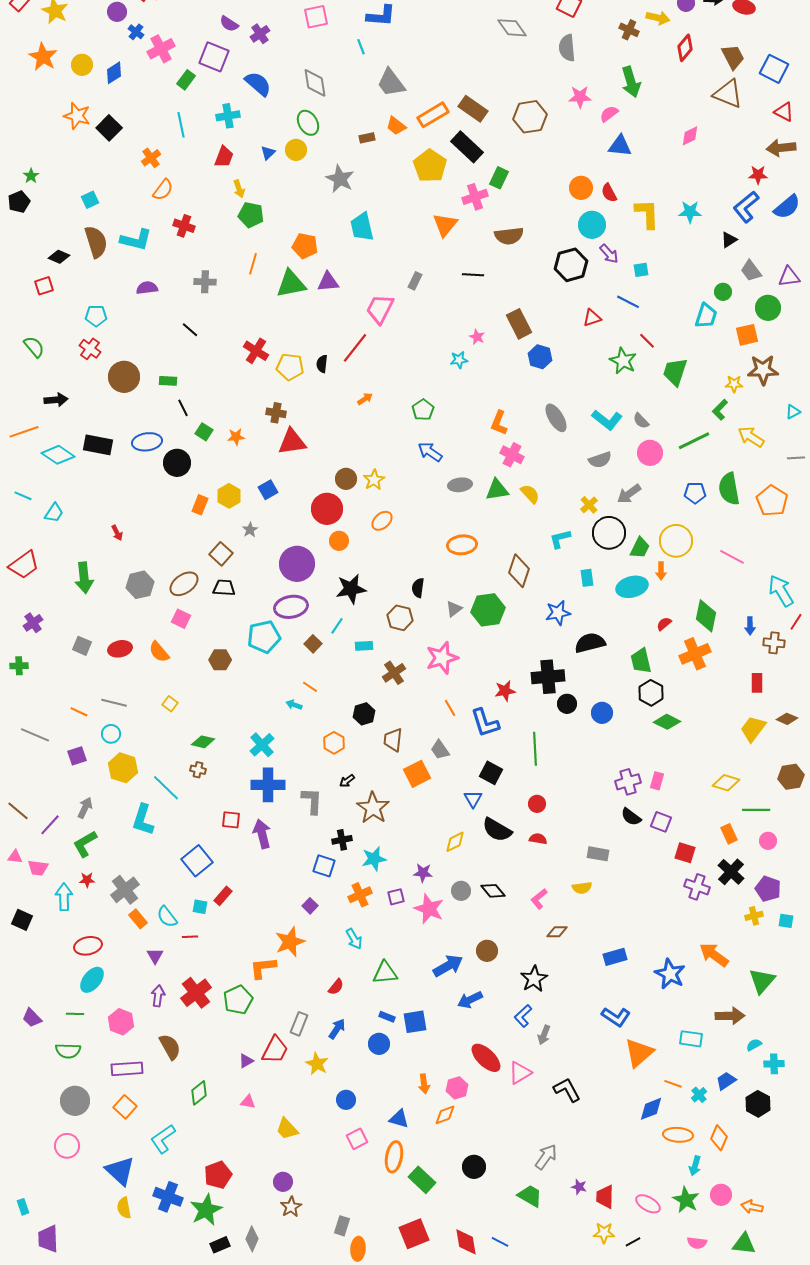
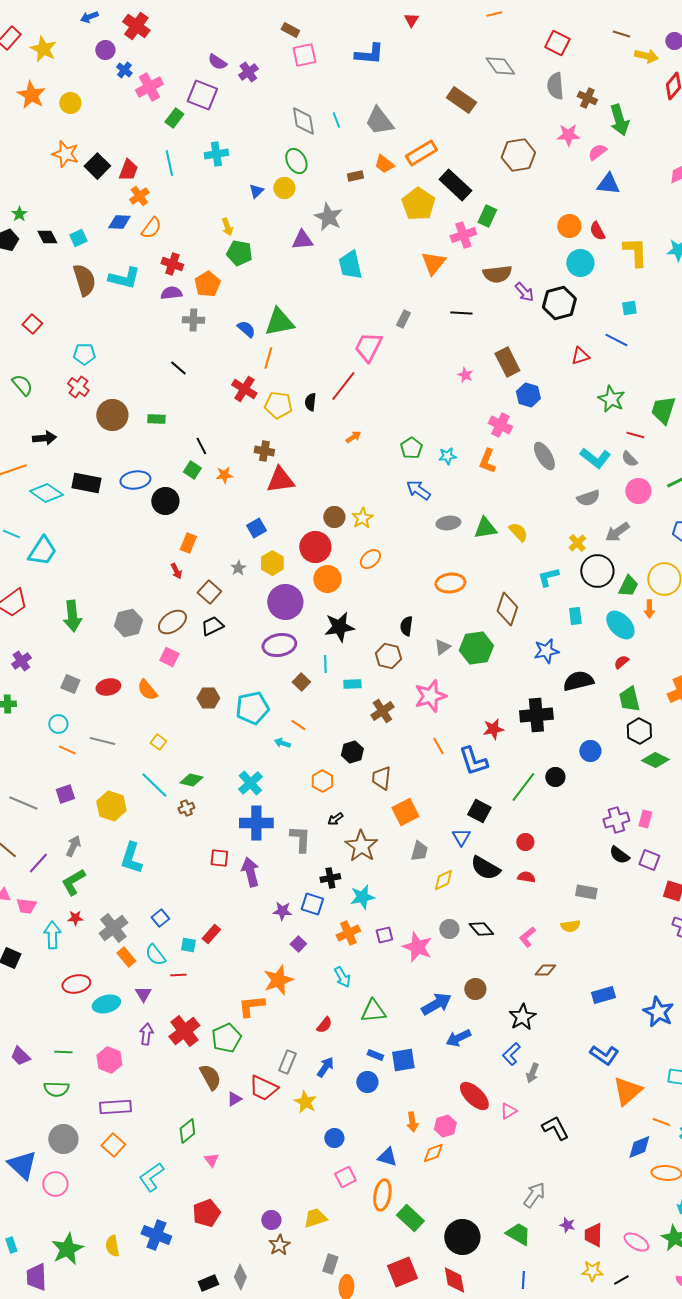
brown cross: (629, 30) -> (587, 98), moved
cyan line: (361, 47) -> (336, 120), moved
blue diamond: (114, 73) -> (119, 222), moved, turned 35
blue semicircle: (258, 84) -> (246, 329), moved, size x0.7
brown rectangle: (473, 109) -> (461, 100), moved
red trapezoid: (224, 157) -> (128, 170), moved
orange pentagon: (305, 246) -> (207, 284), moved, turned 30
purple arrow: (609, 254) -> (524, 292), moved
black diamond: (59, 257) -> (47, 237), moved, turned 40
orange line: (253, 264) -> (268, 358), moved
purple triangle: (328, 282) -> (302, 240), moved
red square: (44, 286) -> (32, 324), turned -30
purple semicircle: (147, 288) -> (171, 293), moved
red line: (647, 341) -> (635, 435), moved, turned -30
cyan star: (459, 360) -> (447, 456), moved
black line: (183, 408) -> (201, 446), moved
pink cross: (512, 455) -> (500, 425), moved
yellow hexagon: (229, 496) -> (272, 563), moved
cyan trapezoid: (54, 513) -> (42, 551), size x1.5
red arrow: (117, 533) -> (176, 571), moved
orange circle: (339, 541) -> (327, 579), size x1.4
cyan ellipse: (632, 587) -> (620, 625), turned 60
black trapezoid: (224, 588) -> (212, 626), turned -30
red semicircle: (664, 624) -> (621, 662), moved
cyan line: (337, 626) -> (325, 664), turned -36
cyan pentagon: (264, 637) -> (252, 708), moved
black circle: (567, 704) -> (555, 777), moved
cyan circle: (111, 734) -> (58, 724), moved
gray line: (35, 735) -> (23, 803), moved
green line: (535, 749) -> (523, 787), turned 40
gray trapezoid: (440, 750) -> (419, 851), moved, turned -130
brown cross: (198, 770) -> (186, 808), turned -35
cyan line: (166, 788) -> (154, 785), moved
blue square: (197, 861) -> (160, 918), moved, size x0.6
purple star: (423, 873) -> (282, 911), moved
cyan ellipse: (92, 980) -> (106, 1004), moved, turned 36
brown semicircle: (170, 1047) -> (210, 1077), moved
red trapezoid: (275, 1050) -> (263, 1088), turned 88
pink triangle: (520, 1073) -> (508, 1111), size x0.7
pink triangle: (248, 1102) -> (211, 1160), moved, turned 42
yellow trapezoid: (287, 1129) -> (315, 1218), moved, turned 115
black circle: (474, 1167) -> (462, 1237), moved, size x1.5
blue triangle: (120, 1171) -> (22, 1165), moved
green star: (206, 1210) -> (67, 1249), moved
blue line: (500, 1242) -> (523, 1280), moved, turned 66

